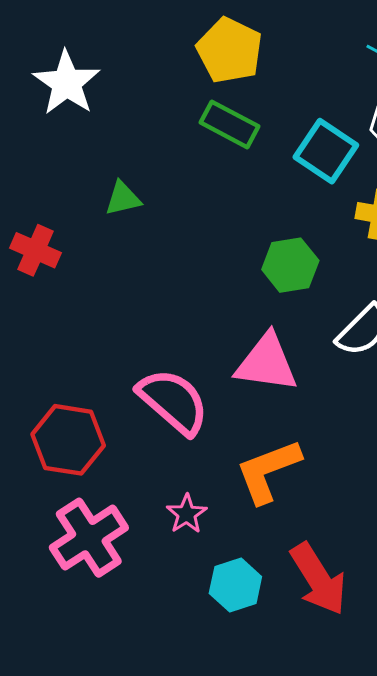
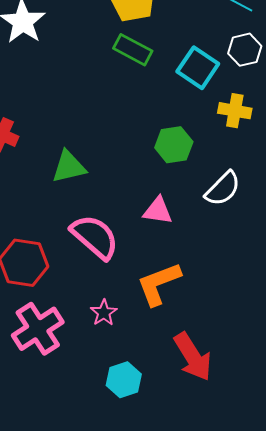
green triangle: (123, 198) -> (69, 167), moved, size x1.4
pink triangle: (267, 363) -> (158, 211), size x0.7
cyan hexagon: (235, 585) -> (124, 380), moved

